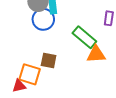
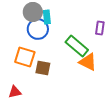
orange triangle: (96, 54) -> (88, 62), turned 30
orange square: (30, 74) -> (25, 57), moved

